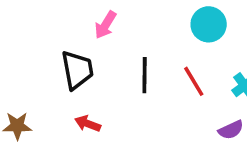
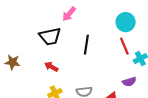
black trapezoid: (77, 70) -> (50, 36), turned 80
red line: (194, 81) -> (124, 46), moved

